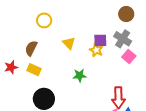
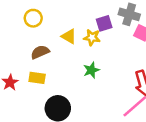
brown semicircle: (31, 48) -> (40, 52), moved, turned 56
yellow star: (96, 50) -> (92, 37), moved

